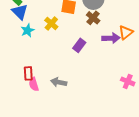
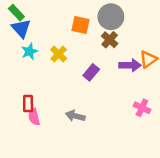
yellow cross: (51, 23) -> (59, 54), moved
pink cross: (128, 81) -> (142, 108), moved
gray arrow: (59, 82) -> (75, 116), moved

